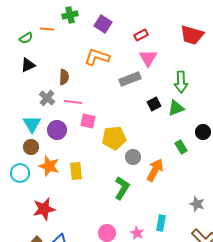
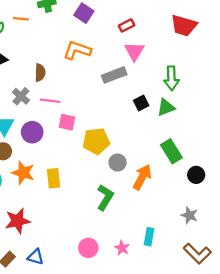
black circle: (203, 132) -> (196, 175), moved
green rectangle: (181, 147) -> (171, 151), size x1.5

